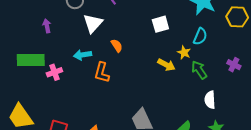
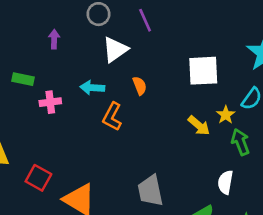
white square: (160, 24) -> (203, 71), size x1.4
green rectangle: (31, 60) -> (23, 79), size x0.6
white semicircle: (210, 100) -> (225, 182), moved

